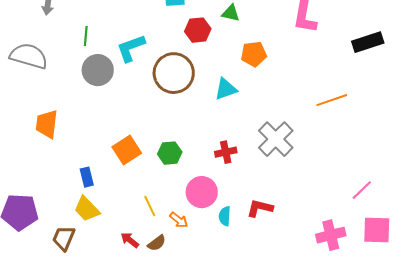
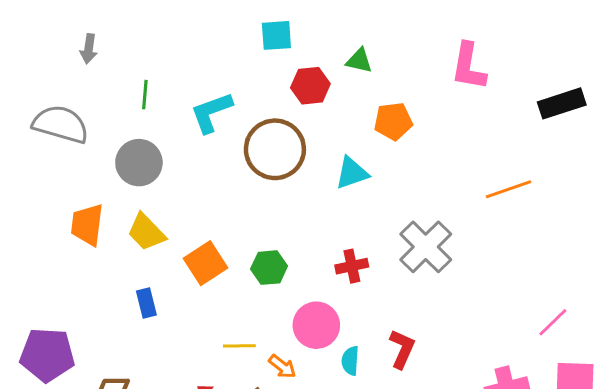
gray circle: (98, 70) -> (139, 163), moved
yellow line: (150, 206) -> (239, 346), turned -65
red L-shape: (260, 208) -> (402, 349), turned 100
yellow trapezoid: (87, 209) -> (146, 232), moved

